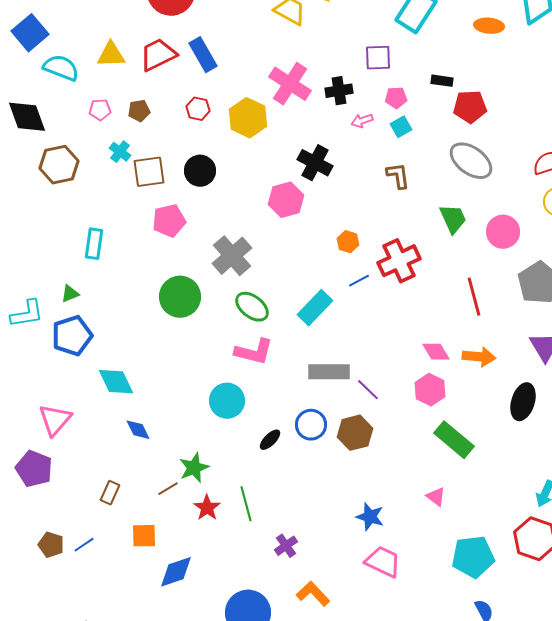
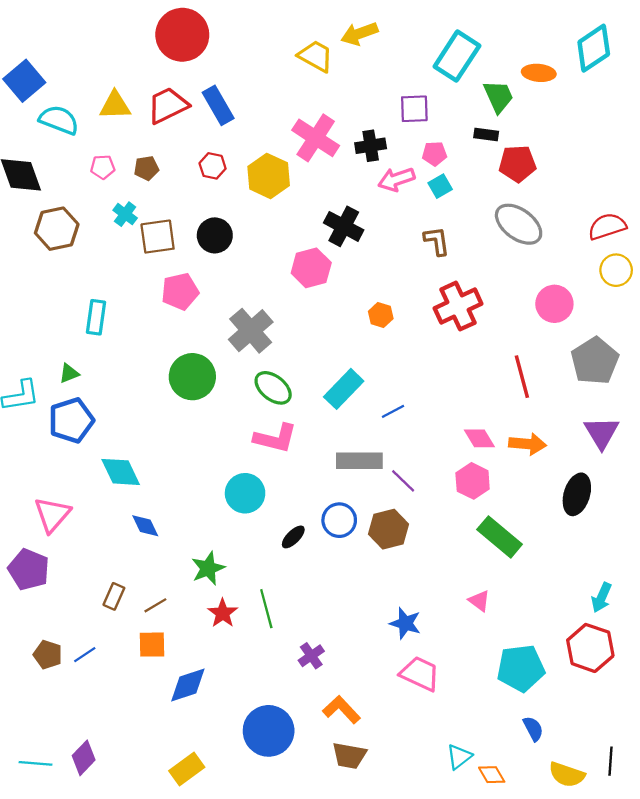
pink arrow: (362, 121) -> (396, 179), size x1.5
green trapezoid: (453, 219) -> (498, 96), moved
red cross: (399, 261) -> (458, 306), moved
blue line: (359, 281) -> (393, 411), moved
brown line: (168, 489) -> (155, 605), moved

